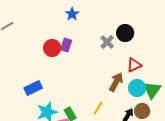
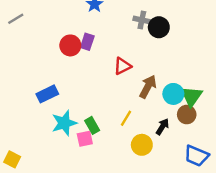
gray cross: (107, 42) -> (142, 20), moved, turned -32
red triangle: (134, 65) -> (122, 66), moved
brown circle: (142, 111) -> (187, 115), moved

